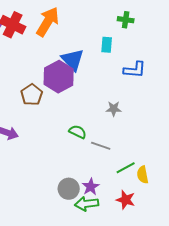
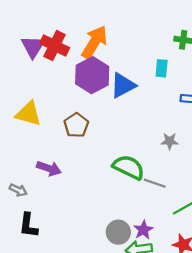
blue triangle: (73, 60) -> (123, 85), turned 45
purple hexagon: (59, 77) -> (92, 75), moved
green semicircle: (78, 132) -> (129, 167), size x1.6

